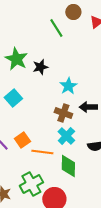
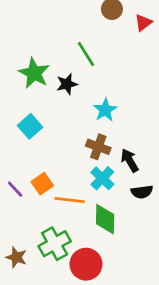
green line: (56, 28) -> (86, 54), moved
black arrow: (88, 107) -> (130, 160), moved, turned 60

